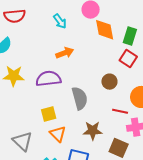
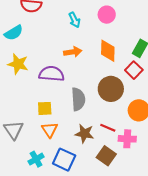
orange diamond: (105, 30) -> (108, 51), moved
brown circle: (109, 82) -> (111, 89), size x1.6
red line: (120, 111) -> (108, 128), moved

